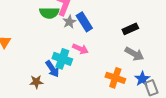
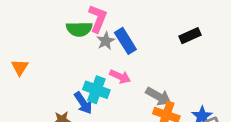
black rectangle: (130, 29) -> (190, 36), moved
gray arrow: (134, 54) -> (158, 96), moved

